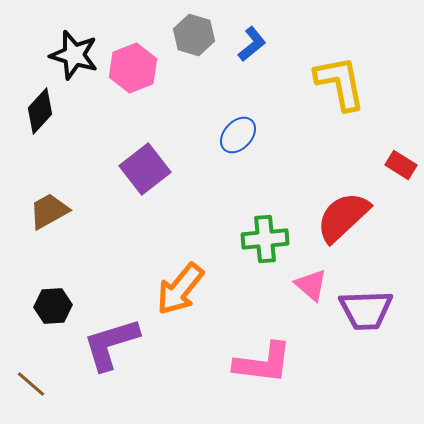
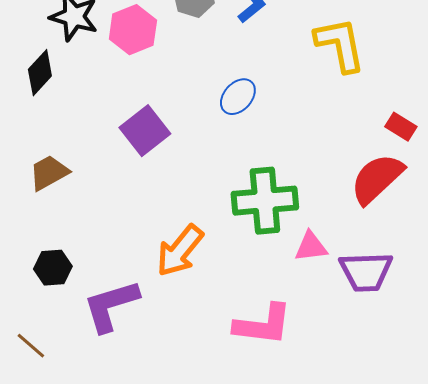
red semicircle: (343, 217) -> (377, 179), moved
green cross: (265, 239) -> (265, 201), size x1.4
pink triangle: (311, 285) -> (311, 247), turned -48

